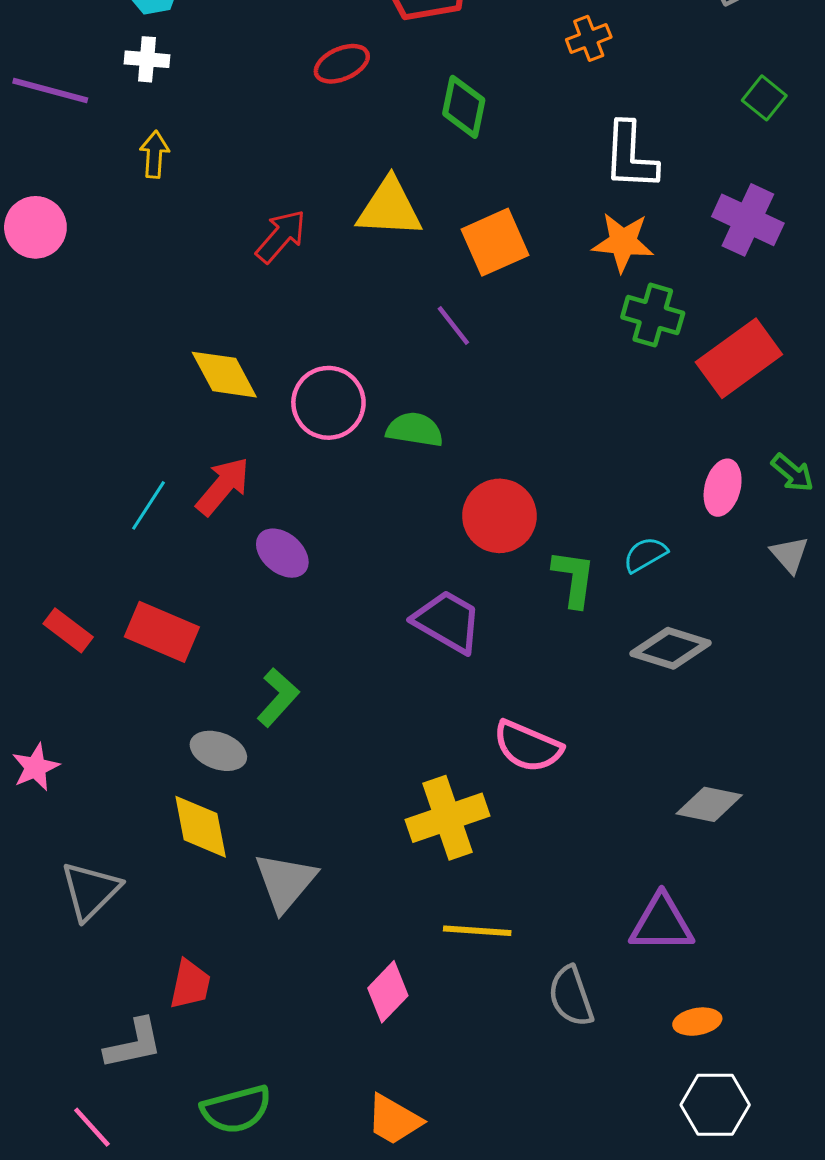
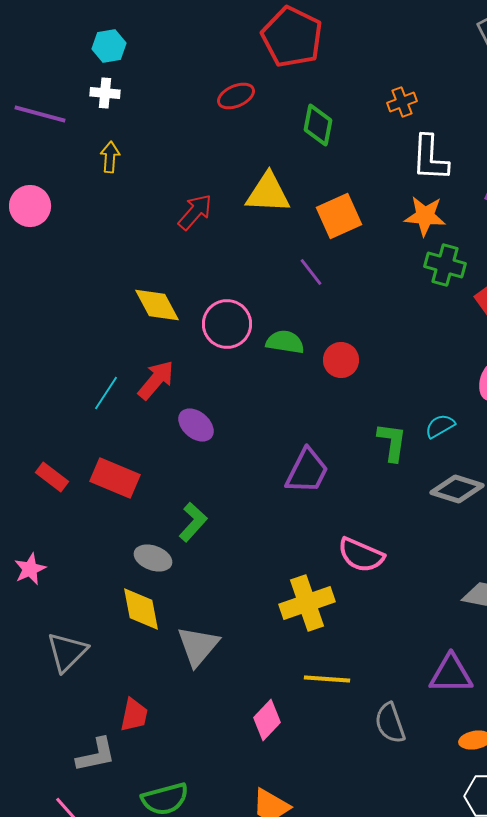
orange cross: (589, 38) -> (402, 102), moved
red circle: (499, 516) -> (341, 360), moved, size x0.7
purple trapezoid: (447, 621) -> (307, 471), turned 87

